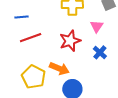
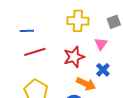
orange arrow: (59, 69) -> (86, 84), moved

